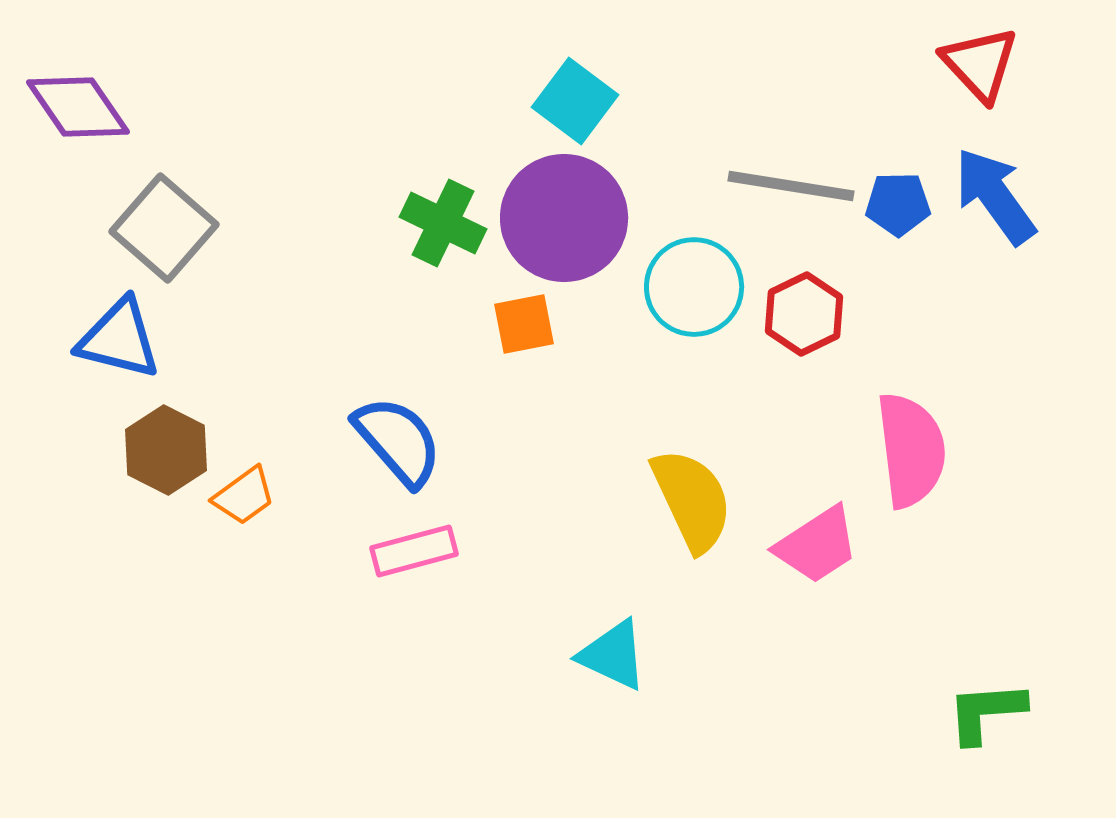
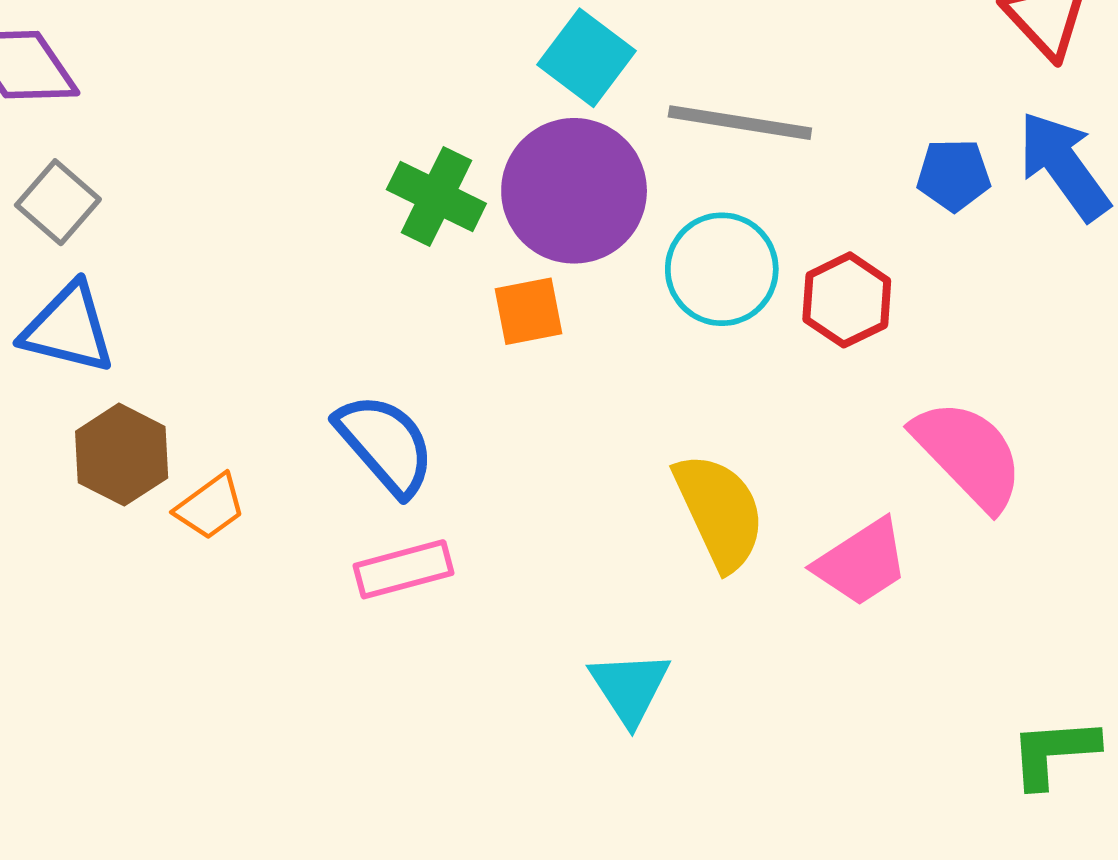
gray line: (791, 186) -> (740, 123), moved
gray square: (164, 228) -> (58, 202), moved, size x0.7
pink semicircle: (911, 450) -> (968, 455), turned -37
cyan triangle: (613, 655) -> (630, 688), turned 32

